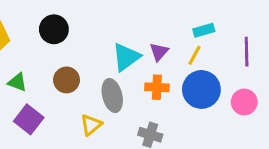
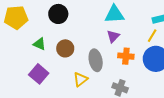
purple triangle: (159, 52) -> (113, 36), moved
cyan triangle: (126, 57) -> (114, 14), moved, turned 30
green triangle: (17, 82) -> (39, 44), moved

